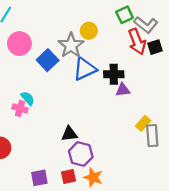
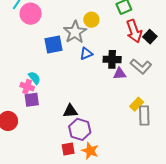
gray L-shape: (146, 25) -> (141, 66), moved
pink circle: (19, 44) -> (31, 14), moved
black square: (155, 47) -> (150, 37), turned -32
blue square: (48, 60) -> (54, 44), turned 30
blue triangle: (85, 69) -> (86, 54), size x0.6
purple square: (39, 178) -> (32, 100), moved

